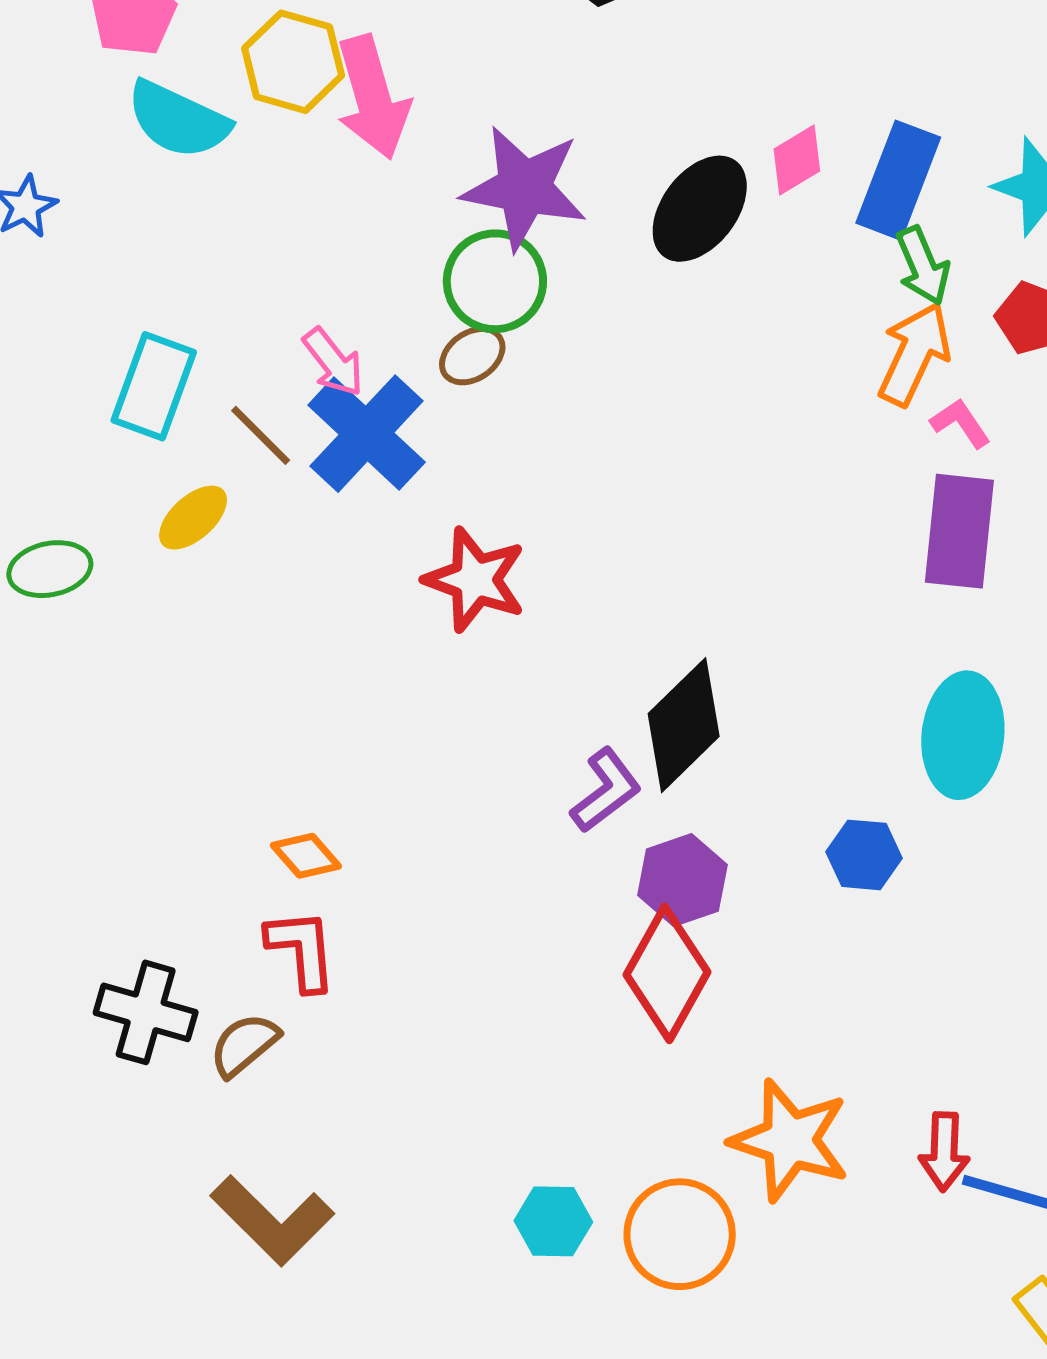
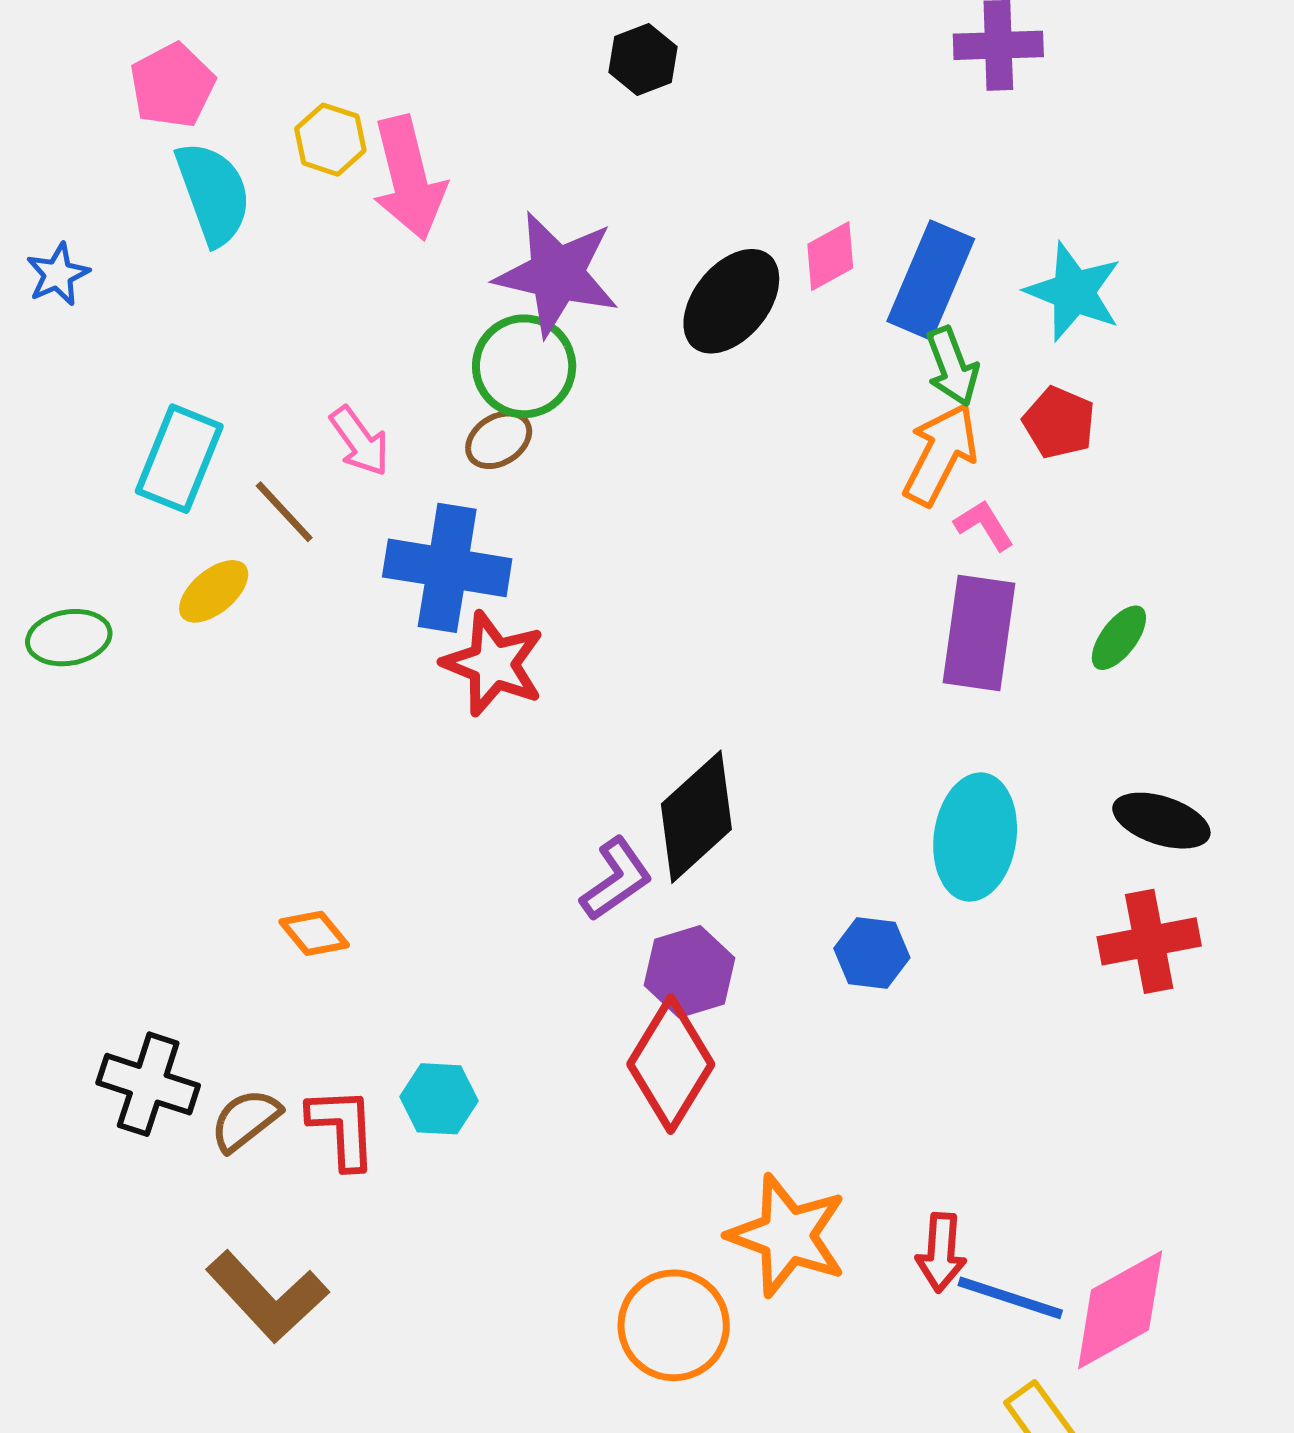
yellow hexagon: (293, 62) -> (330, 140), size x0.7
cyan semicircle: (178, 120) -> (213, 193), turned -137
blue cross: (367, 434) -> (447, 568), moved, turned -36
red L-shape: (302, 950) -> (342, 1128), moved
cyan hexagon: (553, 1221) -> (439, 1099), moved

